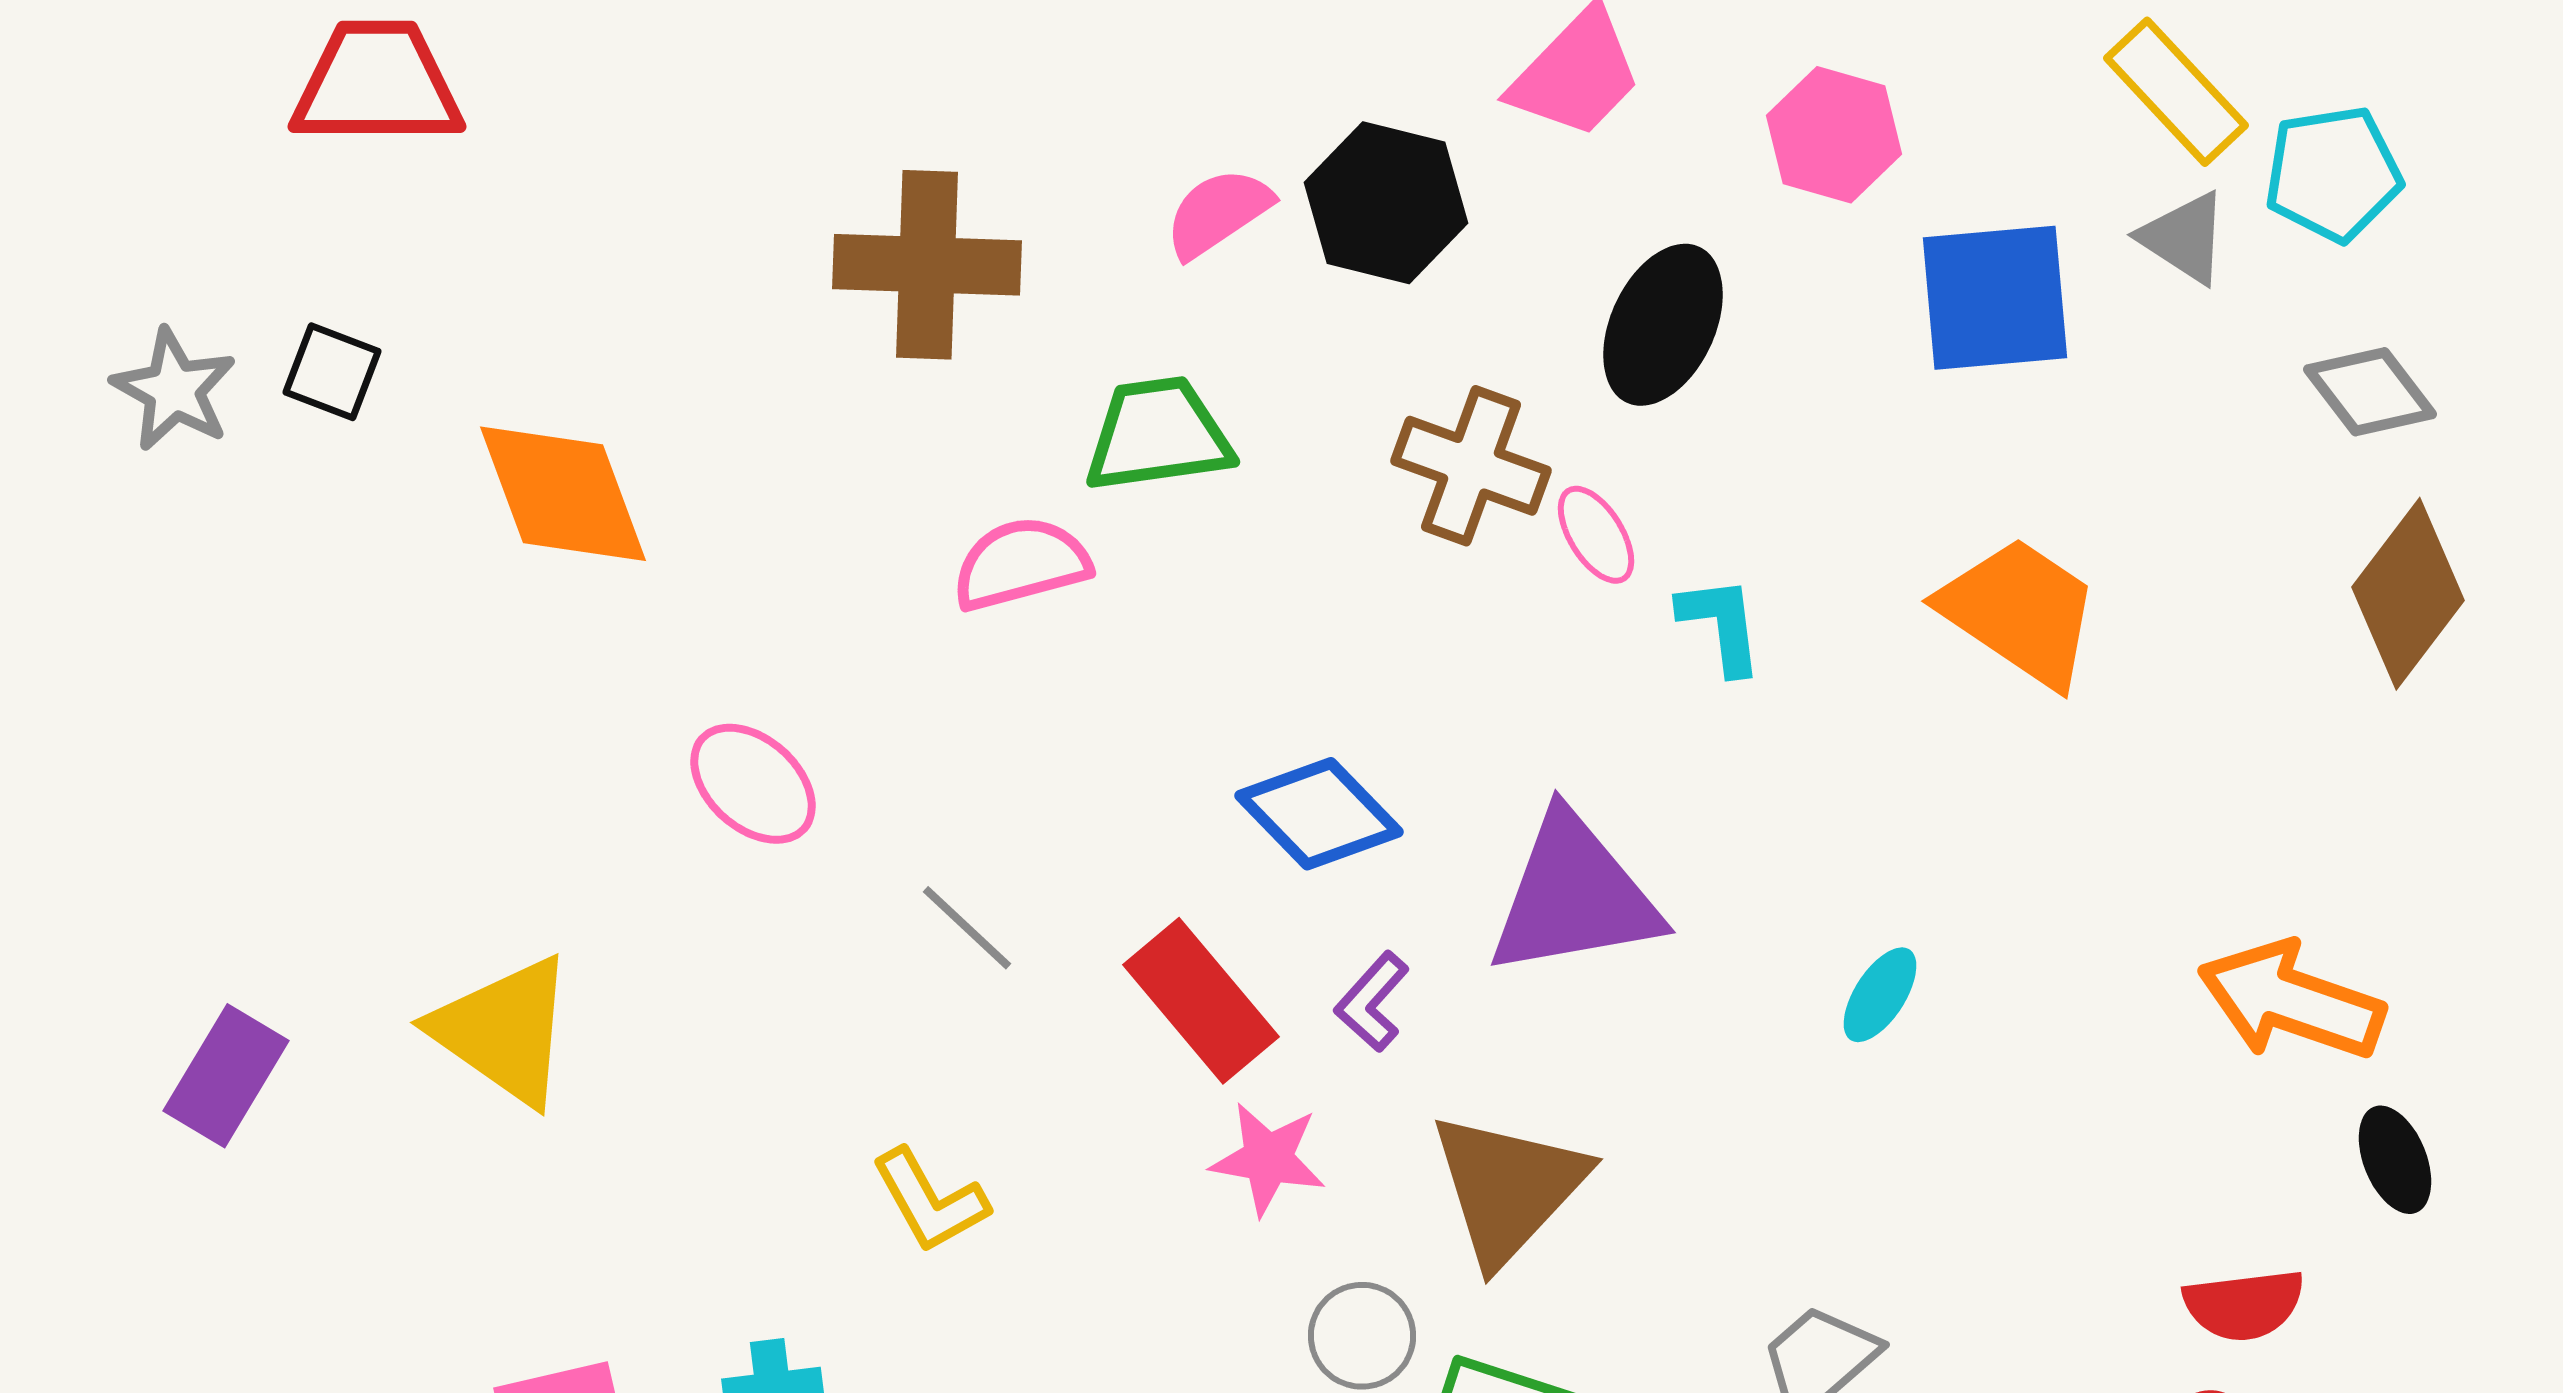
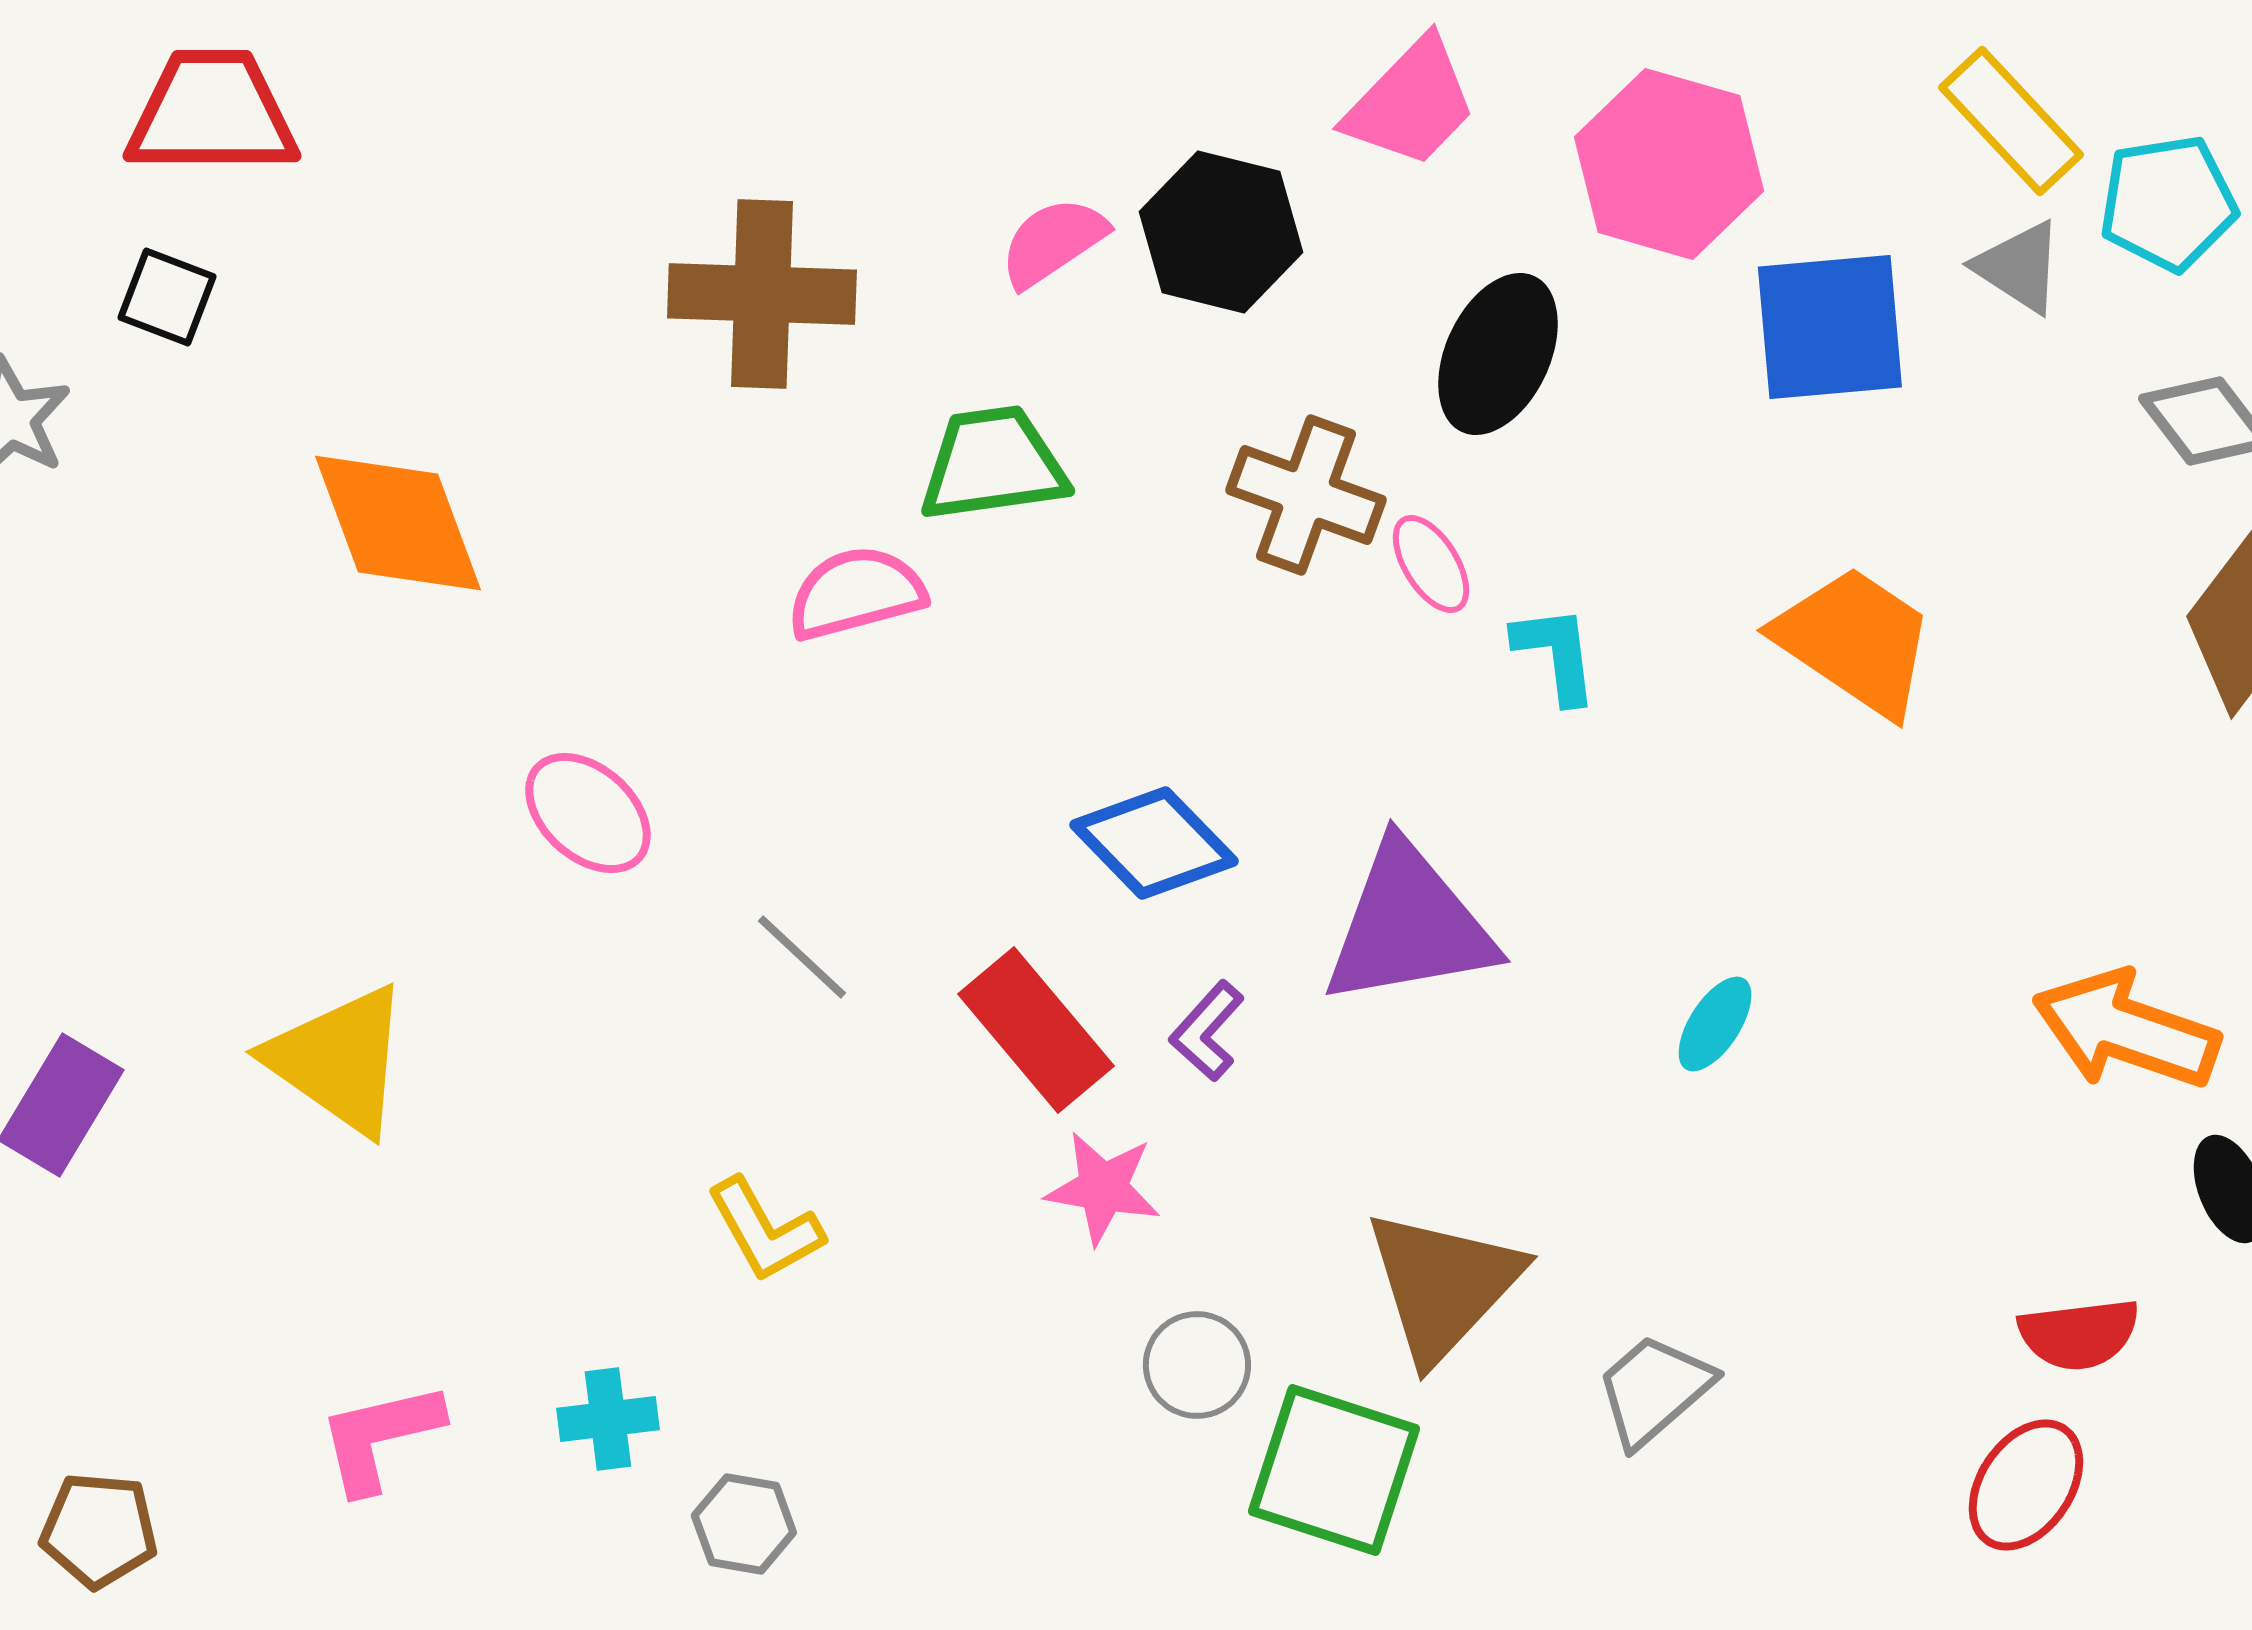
pink hexagon: (1834, 135) -> (1669, 164), size x1.4
black square: (332, 372) -> (167, 297), moved
brown triangle: (1508, 1188) -> (1443, 1285), moved

